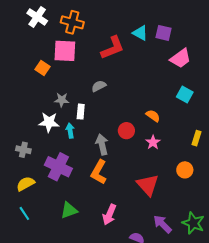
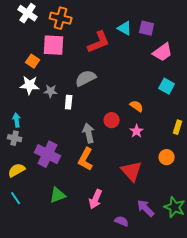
gray semicircle: (99, 86) -> (86, 78), size x1.5
white star: (49, 122) -> (30, 85), moved
cyan arrow: (70, 131) -> (17, 120), moved

